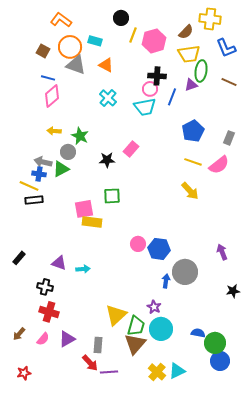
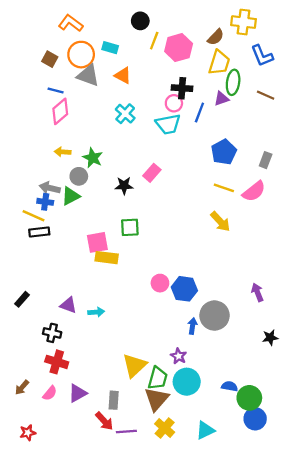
yellow trapezoid: (189, 54) -> (219, 63), turned -65
yellow cross: (157, 372) -> (165, 428), moved

